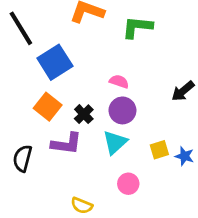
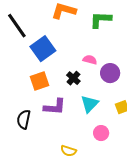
orange square: (48, 107) -> (40, 81), turned 36
purple circle: (122, 110) -> (110, 73), moved
black cross: (84, 114) -> (73, 78), moved

